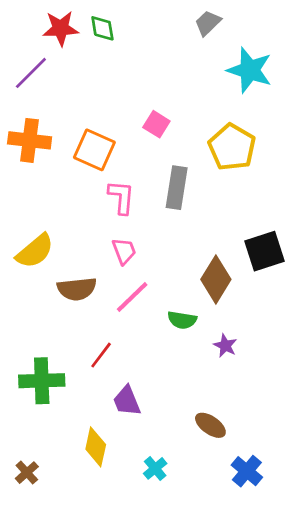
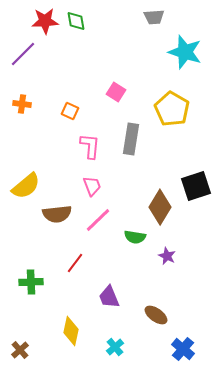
gray trapezoid: (208, 23) -> (154, 17), turned -140
orange cross: (30, 140) -> (22, 104), size x0.6
orange square: (94, 150) -> (70, 111), size x0.6
green cross: (42, 381) -> (31, 282), size x0.7
purple trapezoid: (127, 401) -> (109, 297), moved

